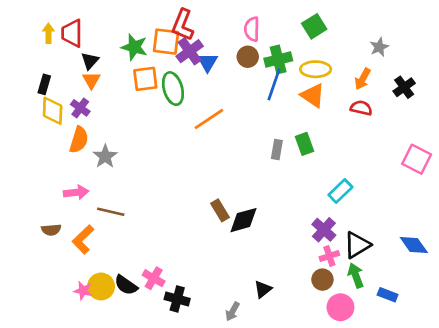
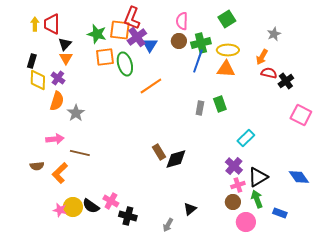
black cross: (404, 87) -> (286, 81), moved
orange triangle: (313, 95) -> (226, 69), turned -30
red semicircle: (361, 108) -> (269, 73), moved

